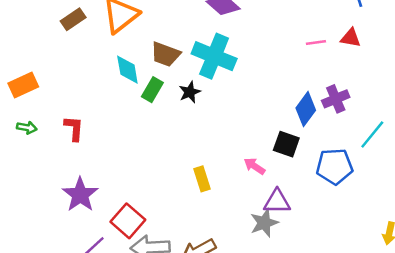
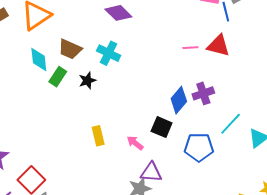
red triangle: (351, 38) -> (218, 46), size x1.4
cyan cross: (214, 56) -> (109, 53), size x0.7
yellow rectangle: (202, 179) -> (98, 136), moved

